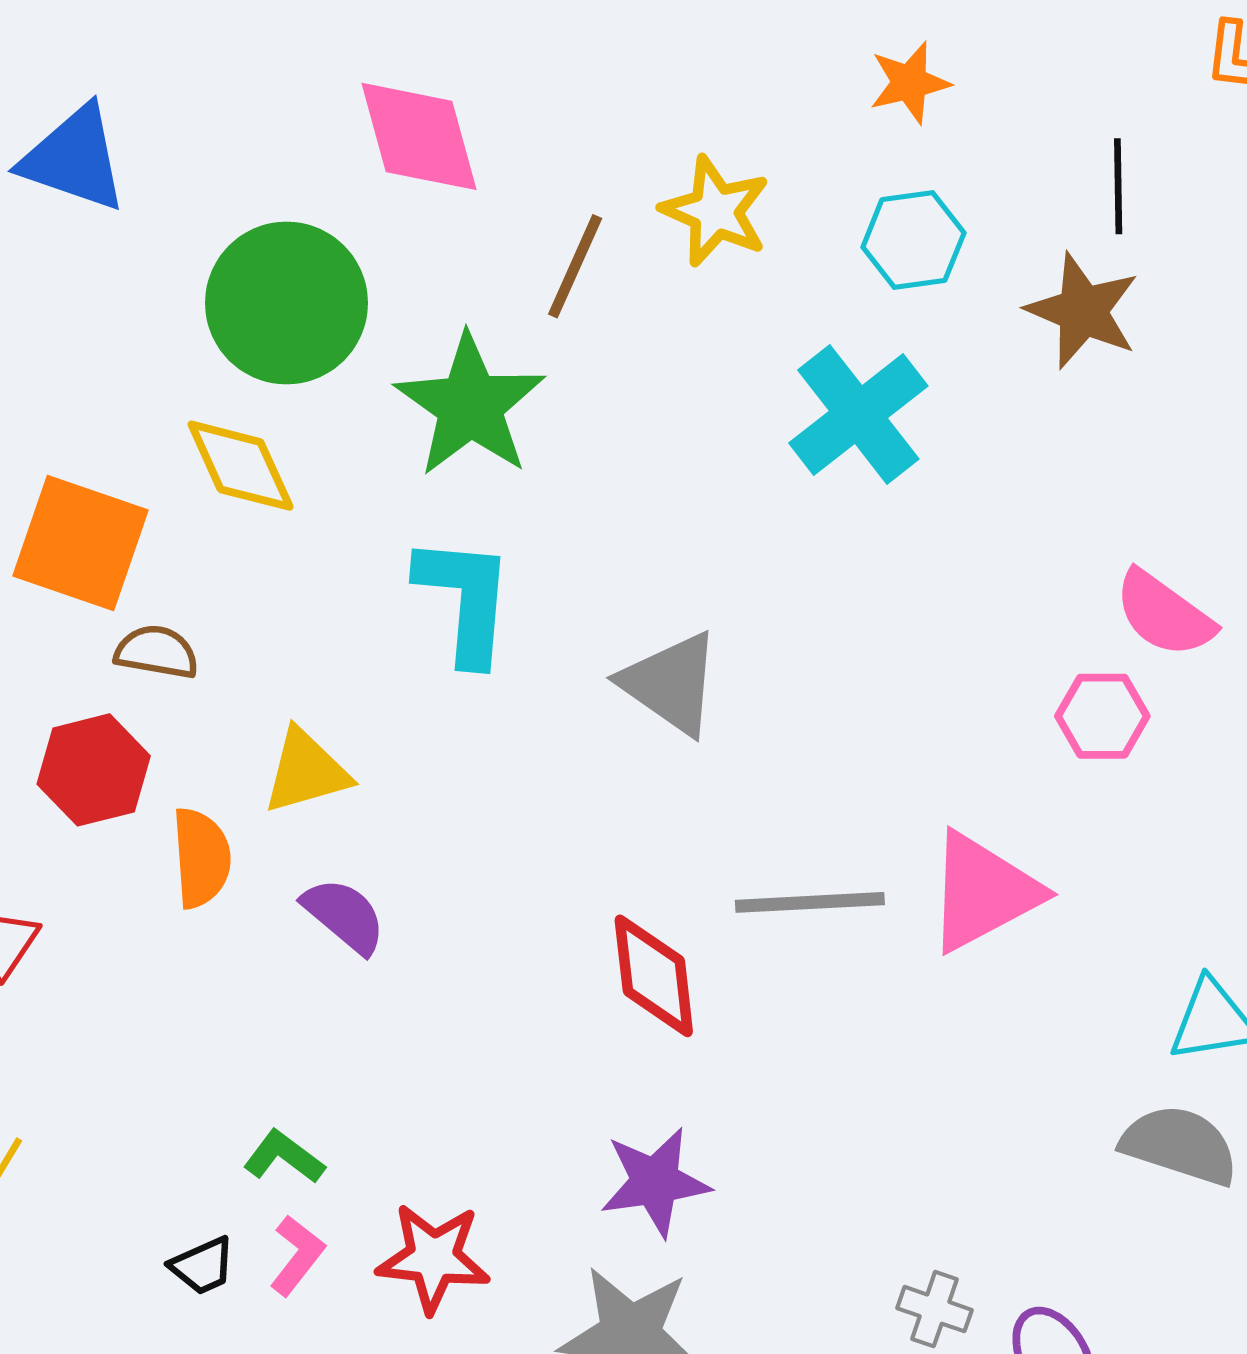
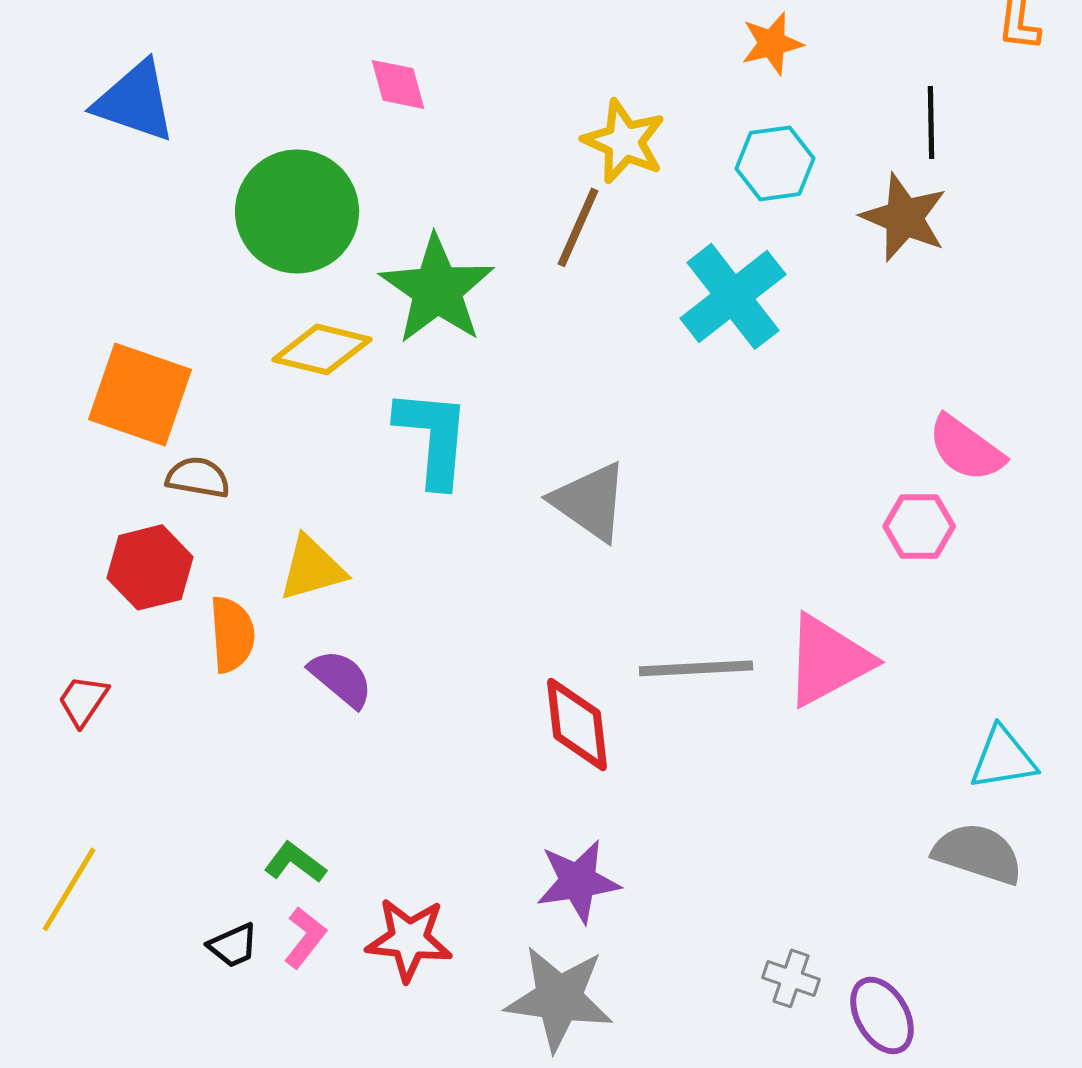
pink diamond: (419, 136) -> (398, 84), size x0.6
brown line: (575, 266) -> (578, 227), moved
yellow diamond: (241, 466) -> (322, 349), moved, turned -52

